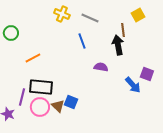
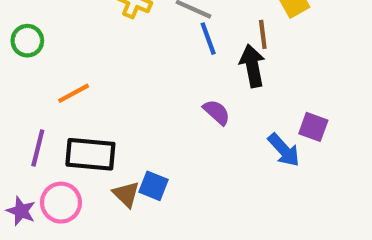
blue line: (82, 41) -> (208, 39), moved
purple semicircle: (101, 67) -> (217, 112), turned 32
purple line: (22, 97) -> (38, 148), moved
pink circle: (40, 107) -> (61, 203), moved

